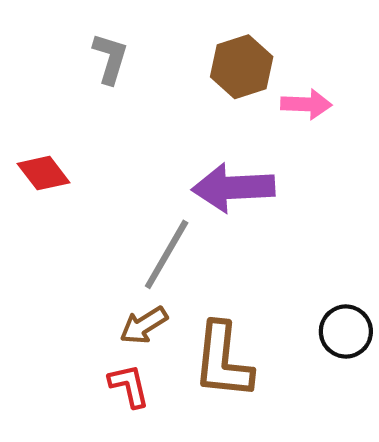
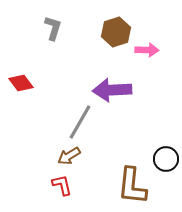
brown L-shape: (223, 361) -> (132, 186), moved

